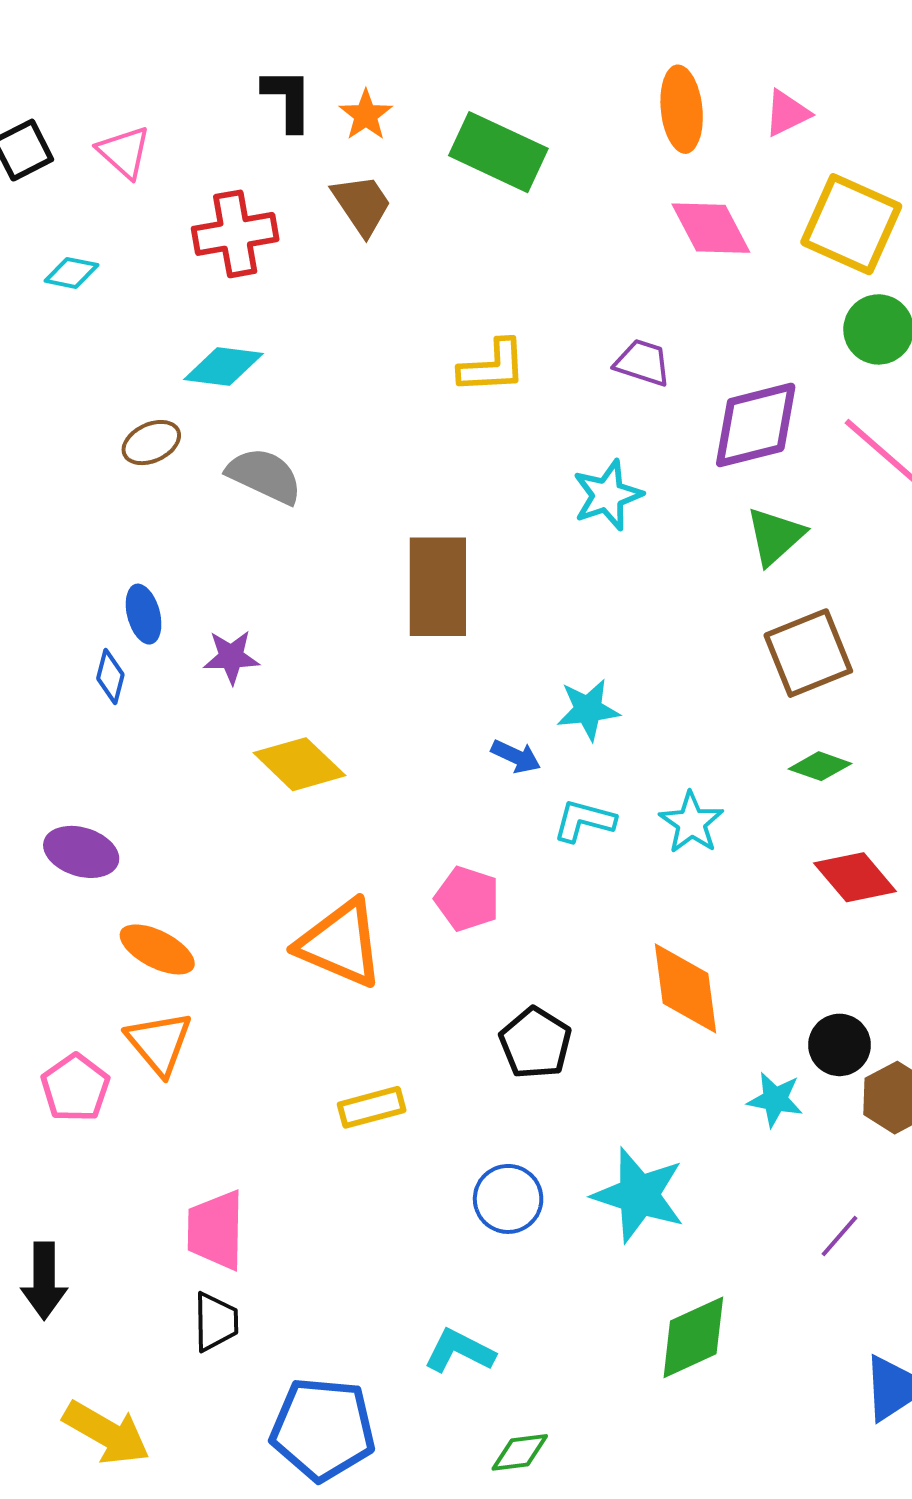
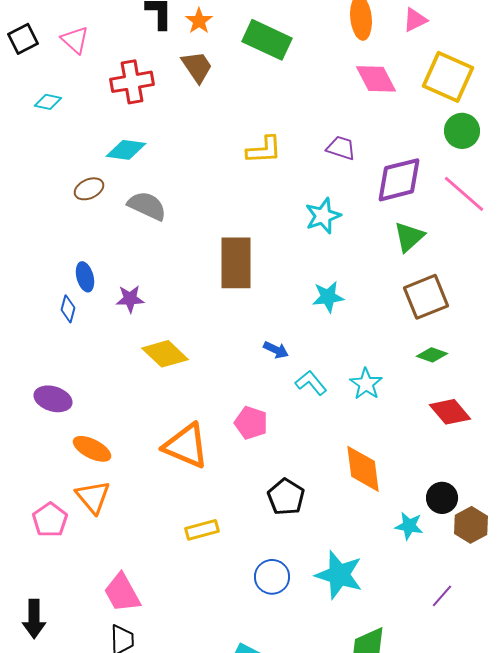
cyan star: (588, 710) -> (328, 297), moved
cyan L-shape: (584, 821) -> (311, 383), turned 36
pink trapezoid: (216, 1230) -> (122, 593), turned -30

